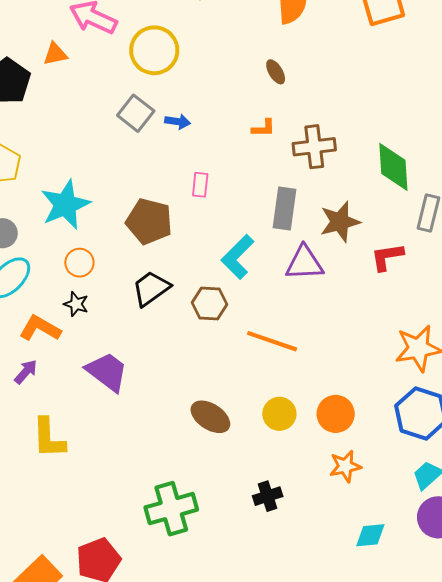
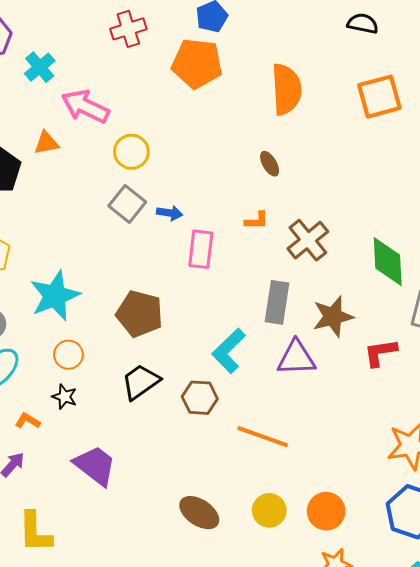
yellow circle: (154, 50) -> (131, 152), moved, size x0.7
brown cross: (314, 147) -> (308, 240), turned -33
pink rectangle: (200, 185) -> (201, 249), moved, size x1.5
orange L-shape: (40, 328) -> (28, 421), size x0.6

